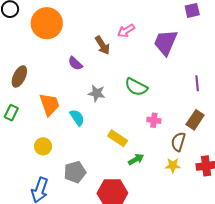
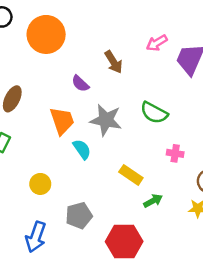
pink arrow: (126, 31) -> (157, 43), moved
gray star: (97, 93) -> (106, 120), size x1.5
orange trapezoid: (50, 104) -> (62, 121), moved

